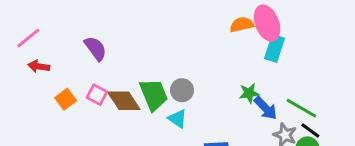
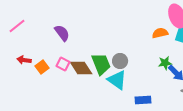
orange semicircle: (242, 25) -> (160, 33), moved
red arrow: (39, 66) -> (24, 60), moved
cyan triangle: (178, 119) -> (117, 80), size x1.5

